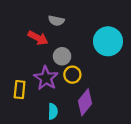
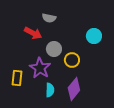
cyan circle: (108, 41) -> (94, 36), size x0.6
yellow circle: (72, 75) -> (72, 60), moved
cyan semicircle: (53, 111) -> (50, 90), moved

